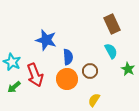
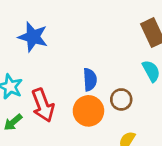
blue star: (46, 40) -> (33, 37), moved

